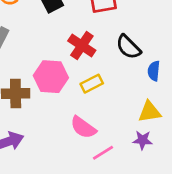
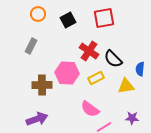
black semicircle: (128, 47) -> (113, 59), moved
yellow triangle: (150, 112) -> (126, 86), moved

